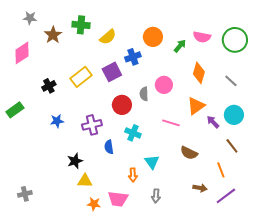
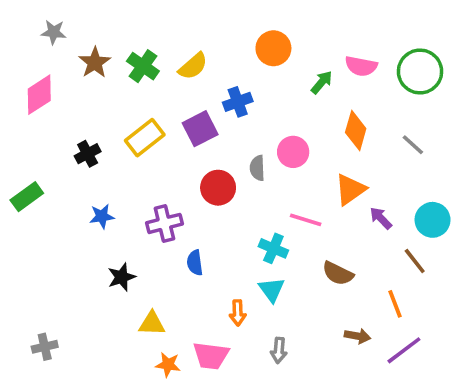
green cross: (81, 25) -> (143, 66), moved, turned 30
orange circle: (153, 37) -> (273, 48), moved
cyan circle: (234, 115) -> (433, 220), moved
cyan cross: (133, 133) -> (273, 248), moved
black star: (75, 161) -> (122, 277), moved

